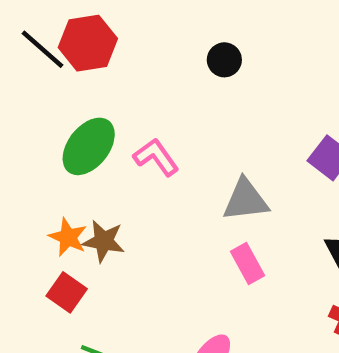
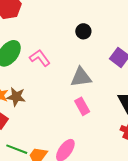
black circle: (224, 60) -> (83, 31), moved

